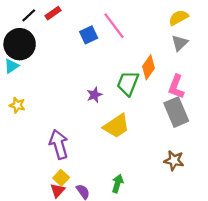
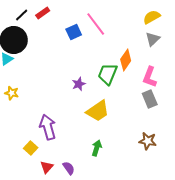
gray rectangle: (176, 112) -> (150, 99), size x0.7
yellow square: (61, 178) -> (31, 148), moved
green arrow: (117, 184) -> (97, 148), moved

